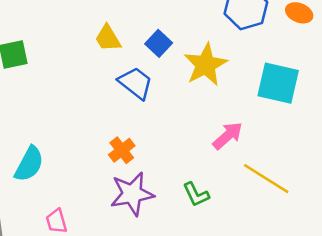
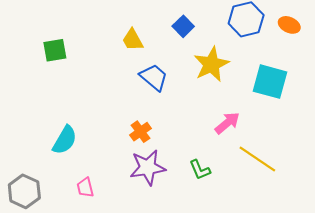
blue square: (159, 43) -> (183, 26), moved

